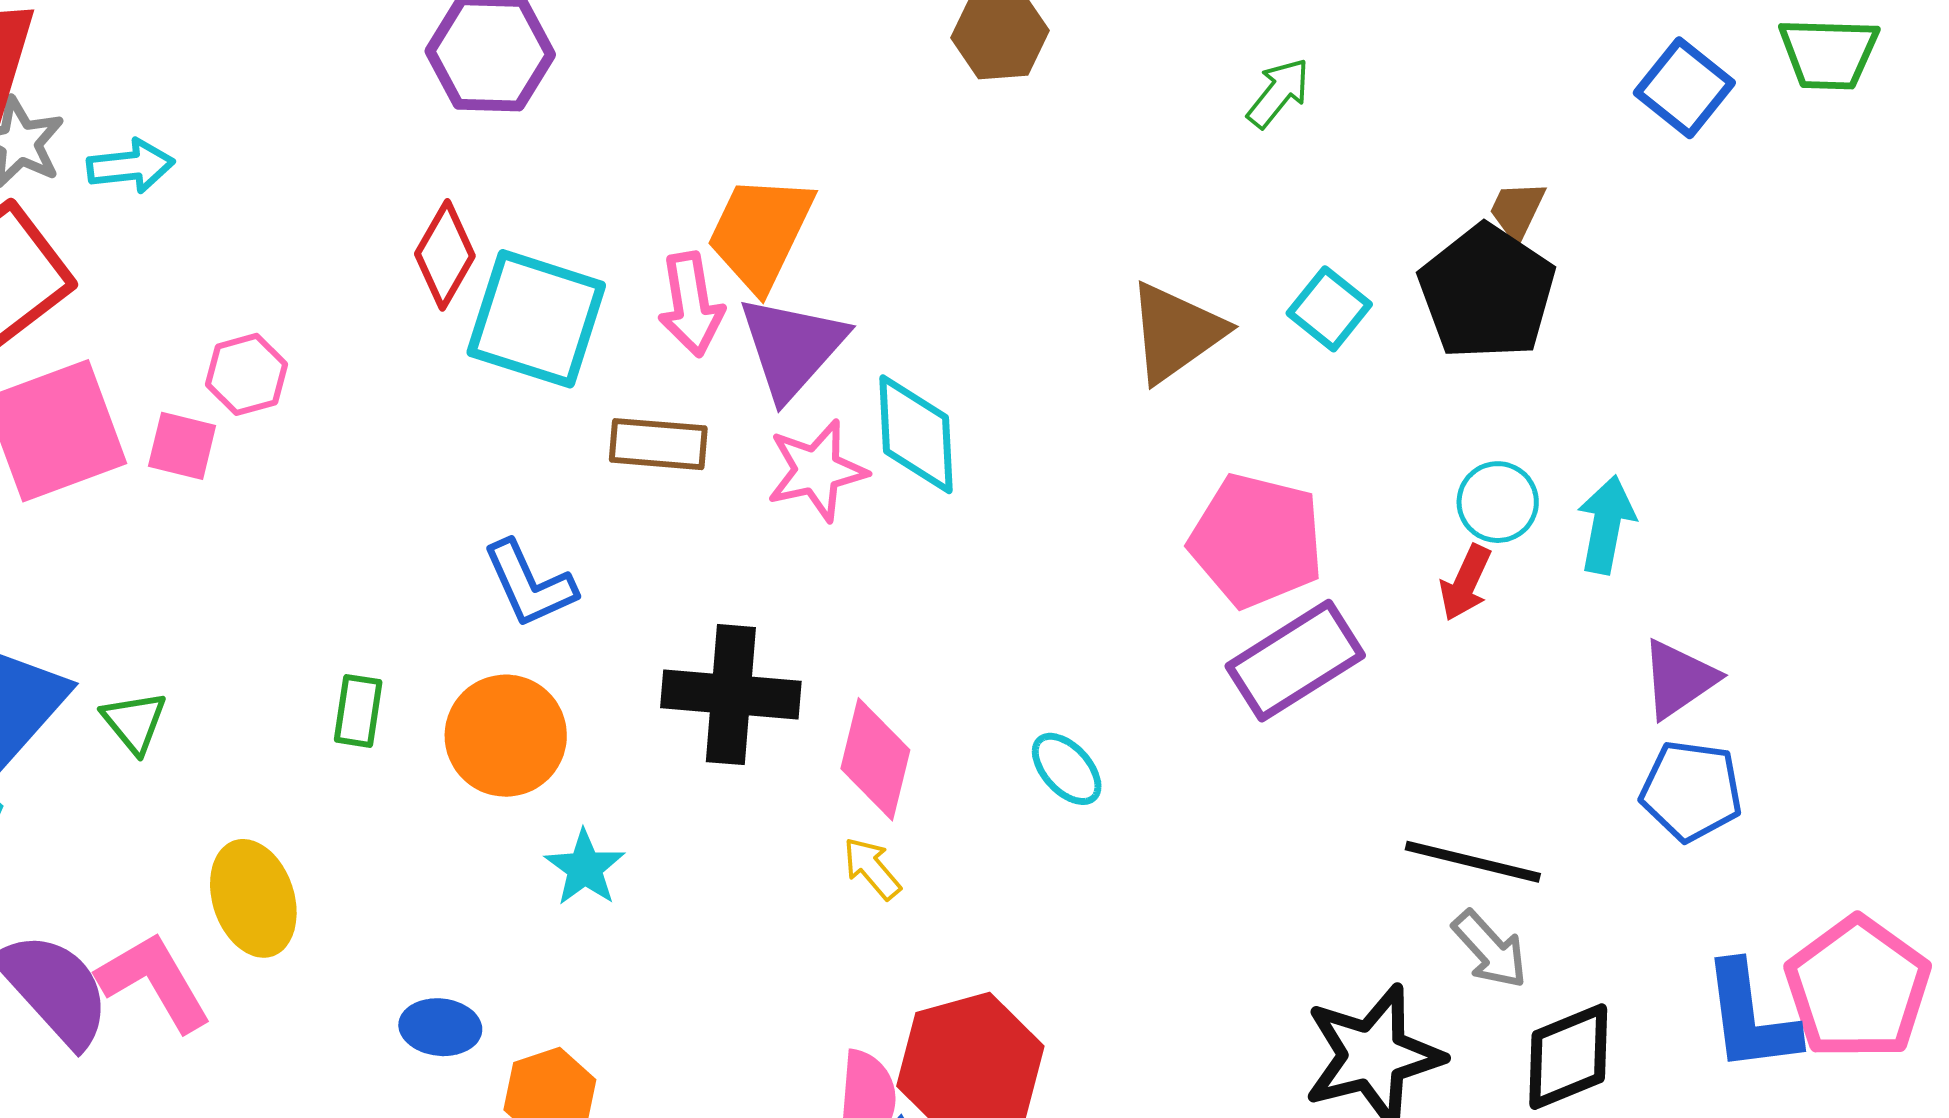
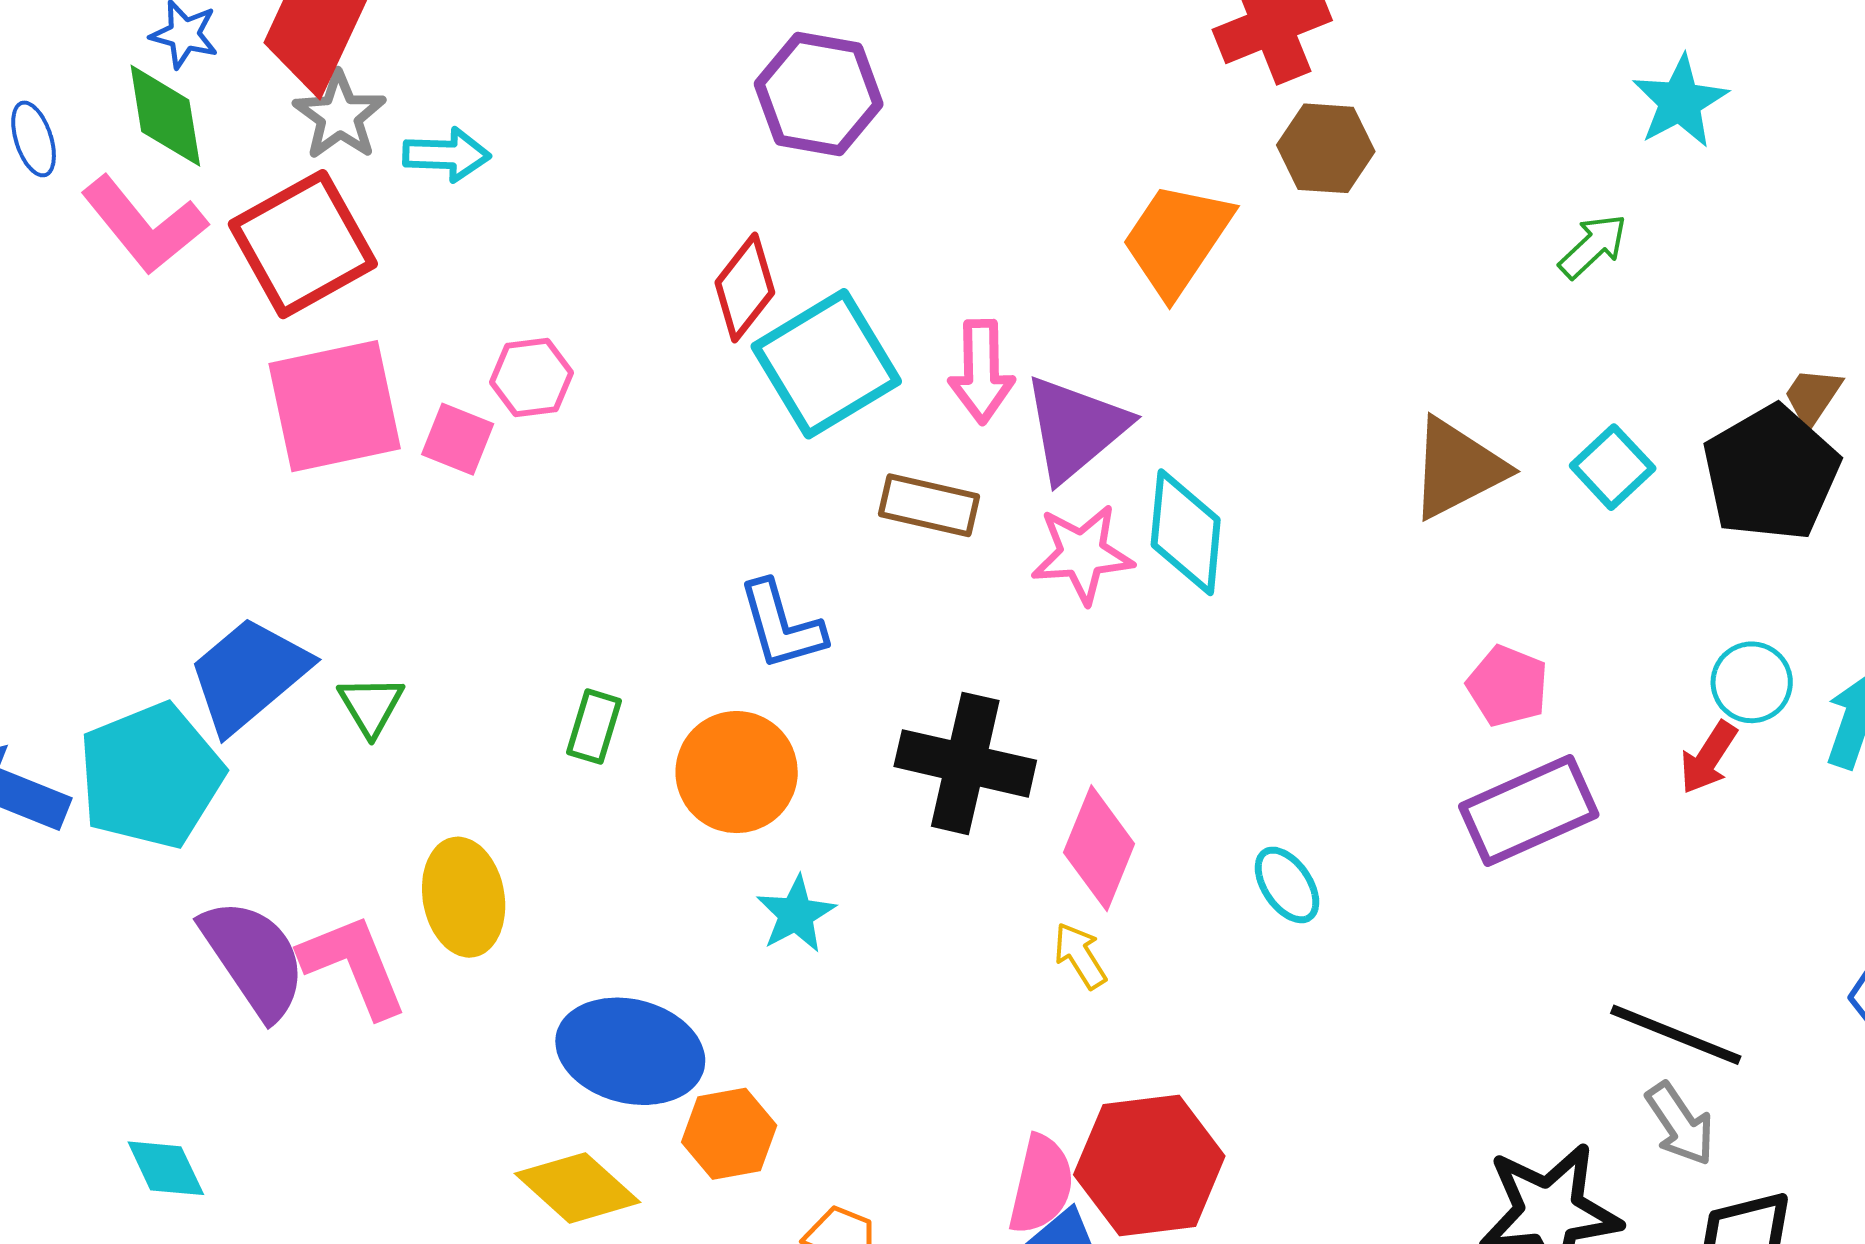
orange trapezoid: (760, 233) -> (1177, 239), moved
cyan square: (536, 319) -> (826, 364), turned 33
pink pentagon: (1256, 541) -> (1508, 686), size x0.6
blue ellipse: (440, 1027) -> (630, 1051), size x1.8

